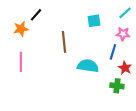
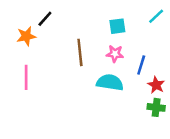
pink star: (123, 34) -> (115, 54), moved
green cross: (117, 86) -> (156, 107), moved

